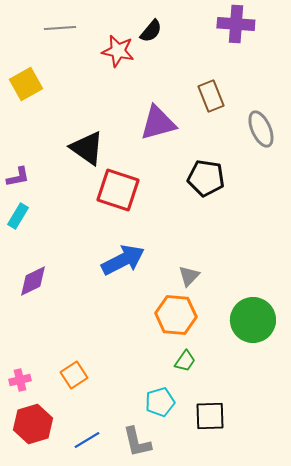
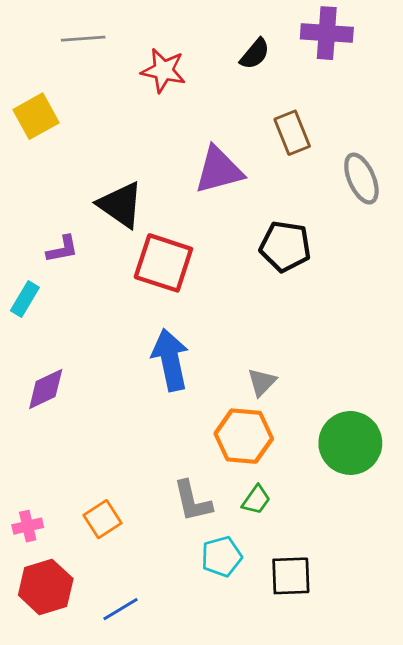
black semicircle: (151, 31) -> (255, 54), moved
purple L-shape: (18, 177) -> (62, 249), moved
blue arrow: (123, 260) -> (170, 360), turned -75
gray L-shape: (137, 442) -> (192, 501), moved

